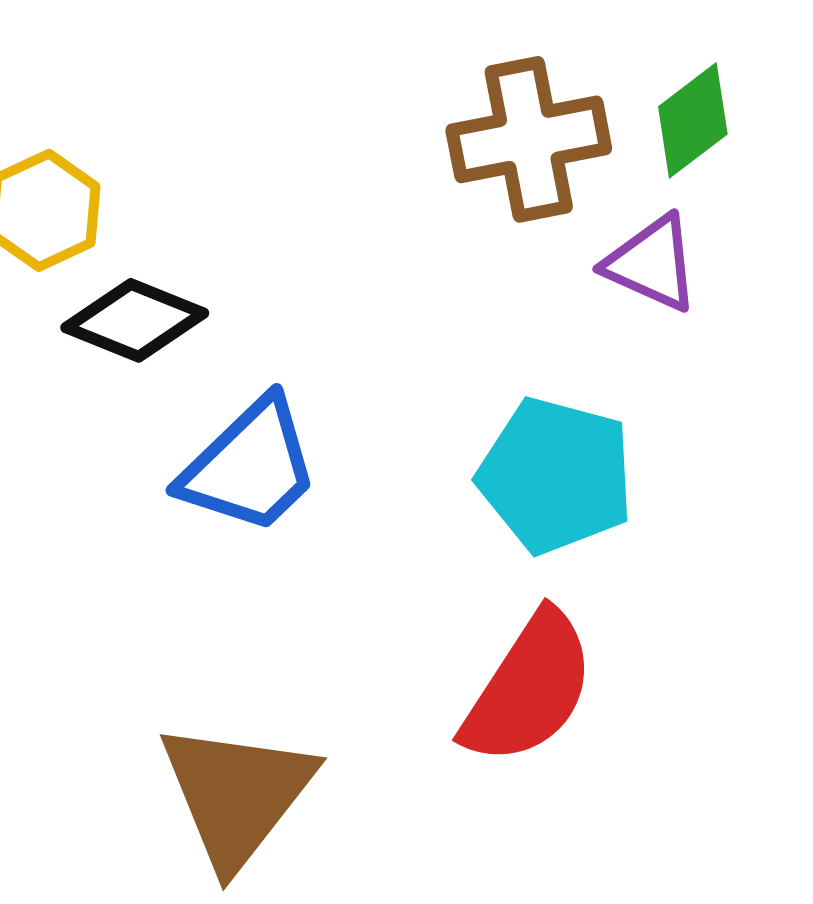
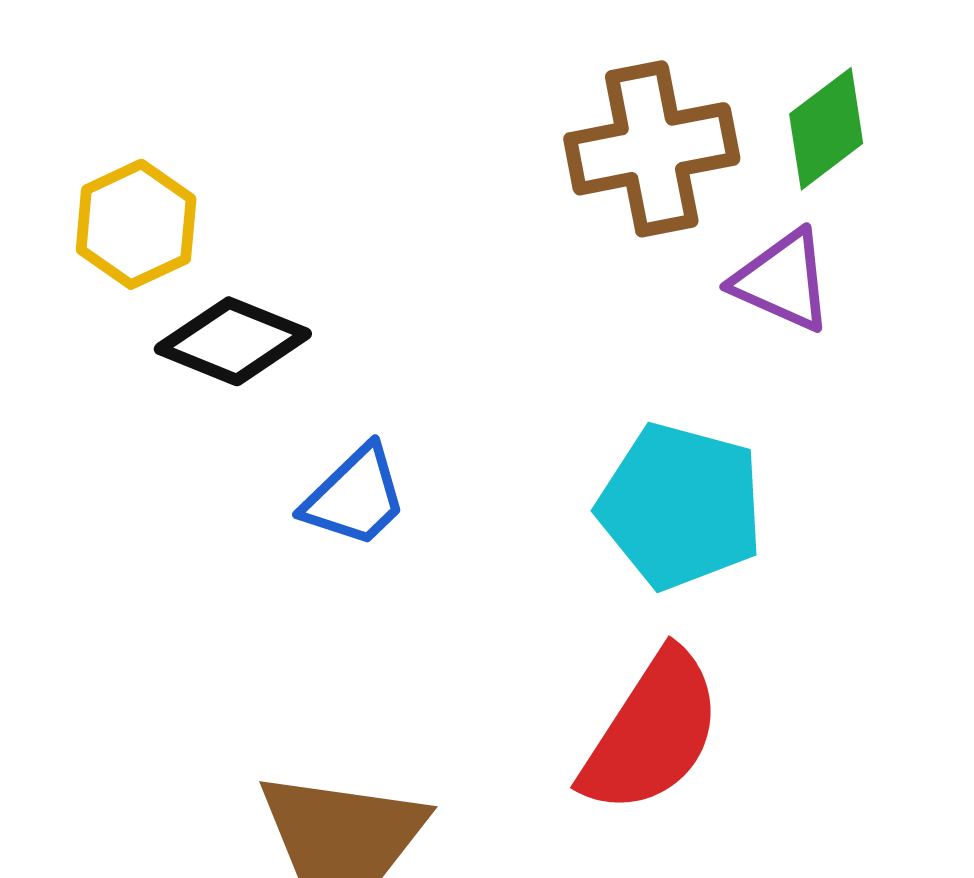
blue trapezoid: (250, 466) -> (355, 497), size x0.7

